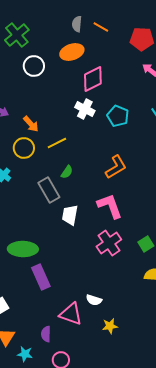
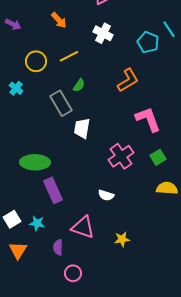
white cross: (85, 109) -> (103, 33), moved
cyan pentagon: (118, 116) -> (148, 42), moved
orange arrow: (31, 124) -> (59, 20), moved
pink L-shape: (110, 206) -> (148, 119), moved
white semicircle: (94, 300) -> (106, 195), moved
cyan star: (25, 354) -> (37, 223), moved

